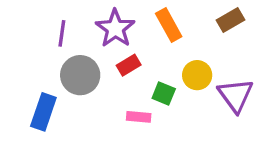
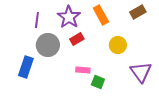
green square: (164, 94) -> (98, 82), moved
purple triangle: (236, 95) -> (141, 72), moved

